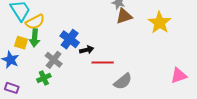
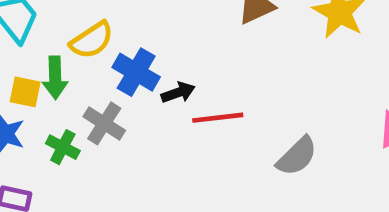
yellow semicircle: (35, 22) -> (92, 40), moved
green cross: (44, 78) -> (63, 147), moved, turned -32
gray semicircle: (123, 81) -> (297, 156), moved

